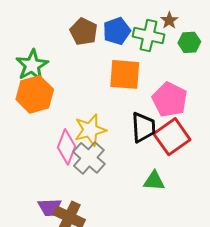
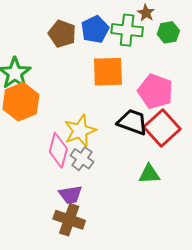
black trapezoid: (143, 127) -> (133, 122), turned -60
gray cross: (89, 158) -> (82, 159), size x0.7
purple trapezoid: (50, 207) -> (70, 195), moved

